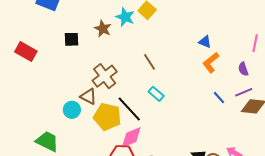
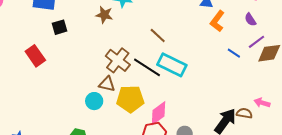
black square: (71, 39) -> (60, 27), moved
red rectangle: (26, 51) -> (35, 56), turned 40
cyan rectangle: (156, 94) -> (172, 65), size x1.8
black line: (129, 109) -> (147, 67), moved

